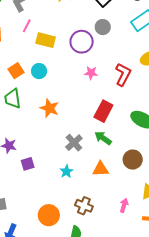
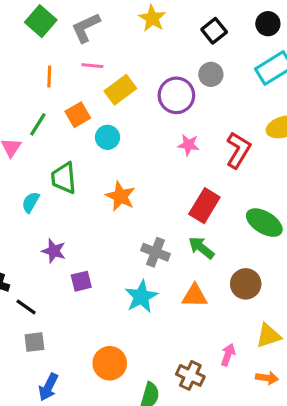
pink line: (27, 26) -> (92, 66), turned 64
yellow rectangle: (46, 40) -> (120, 90), turned -54
orange square: (16, 71) -> (78, 115), moved
gray cross: (74, 143) -> (156, 252), turned -30
cyan star: (66, 171) -> (141, 297), size x1.5
brown cross: (84, 206) -> (190, 375), moved

